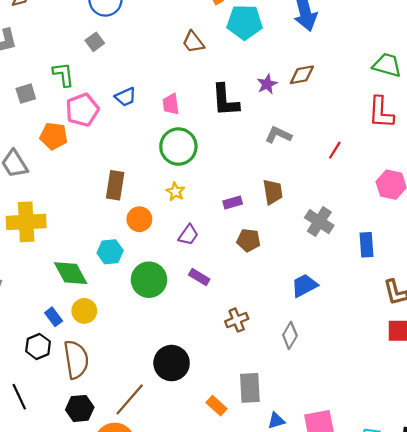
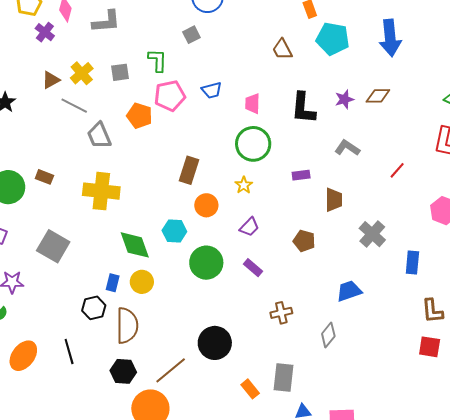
purple rectangle: (233, 203) -> (301, 175), moved
blue rectangle: (54, 317) -> (113, 283), turned 42

